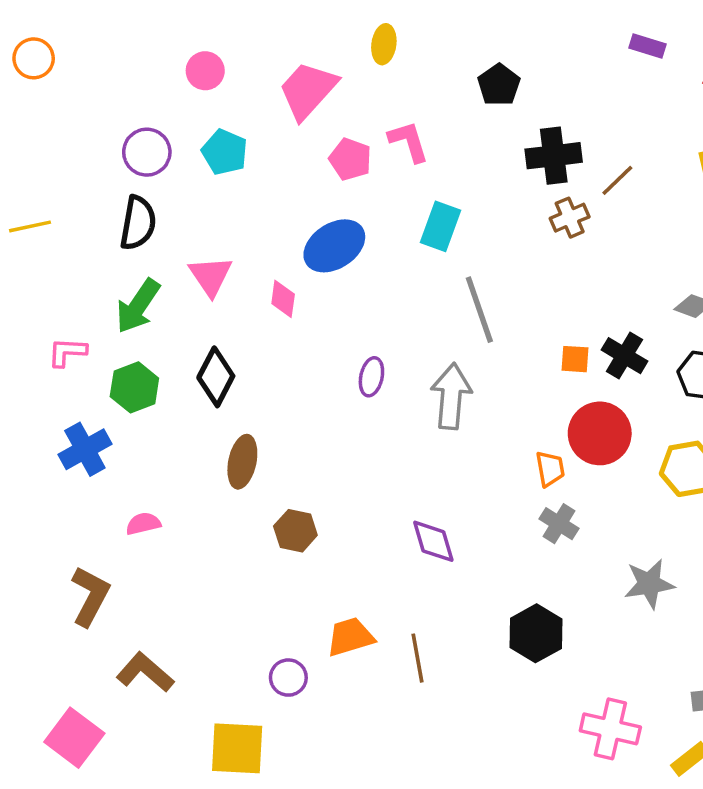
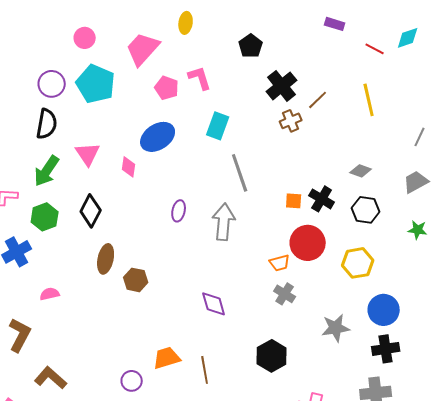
cyan pentagon: (225, 152) -> (96, 84), size x1.5
black cross: (554, 156) -> (282, 86), turned -32
orange trapezoid: (550, 469) -> (280, 263), turned 85
brown hexagon: (295, 531) -> (136, 280), moved

